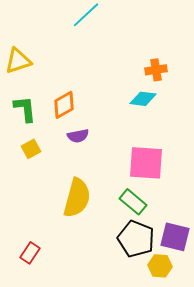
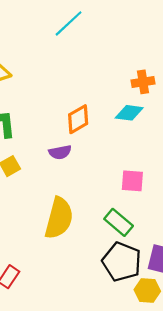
orange diamond: (64, 105) -> (78, 119), moved
pink square: (146, 163) -> (132, 181), size x0.6

